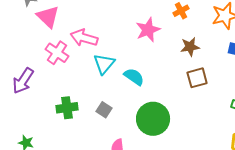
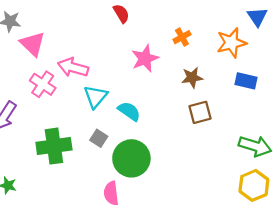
green cross: (67, 108) -> (54, 146), size x1.4
gray square: (104, 110) -> (99, 138), moved
green circle: (153, 119) -> (131, 158), moved

